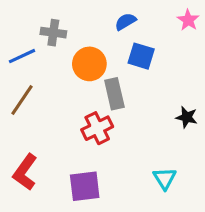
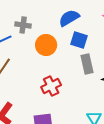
blue semicircle: (125, 22) -> (69, 18), size x1.5
gray rectangle: (114, 94) -> (87, 64), moved

